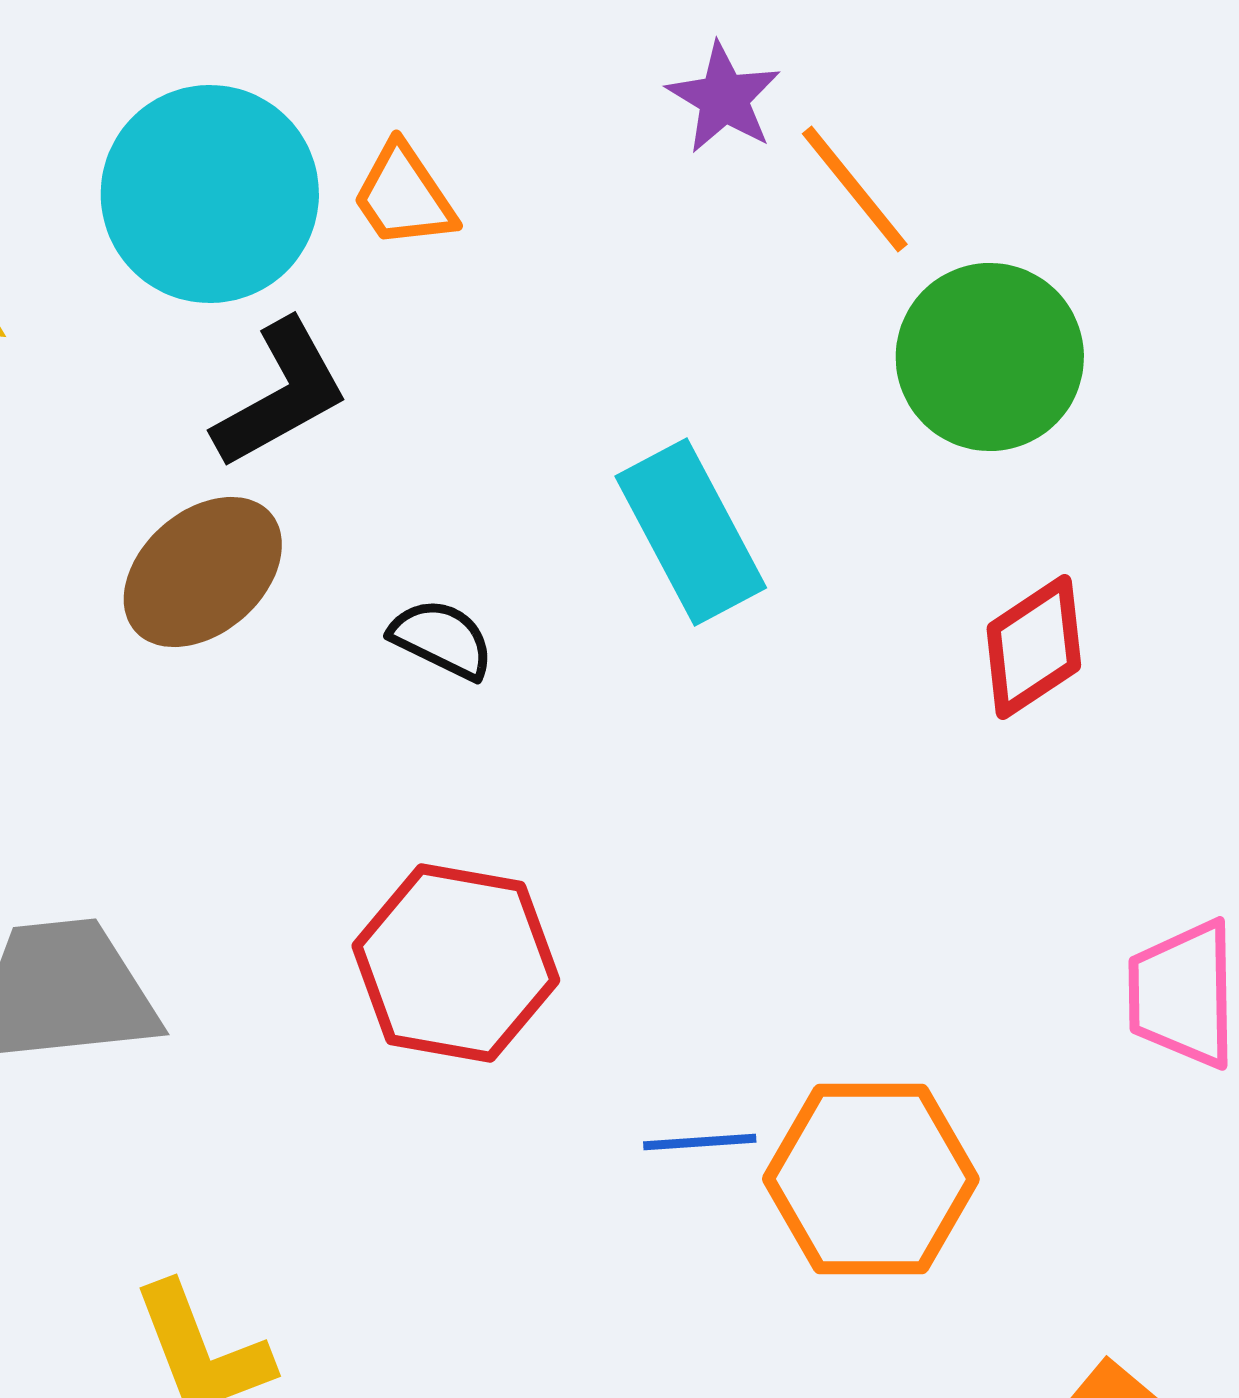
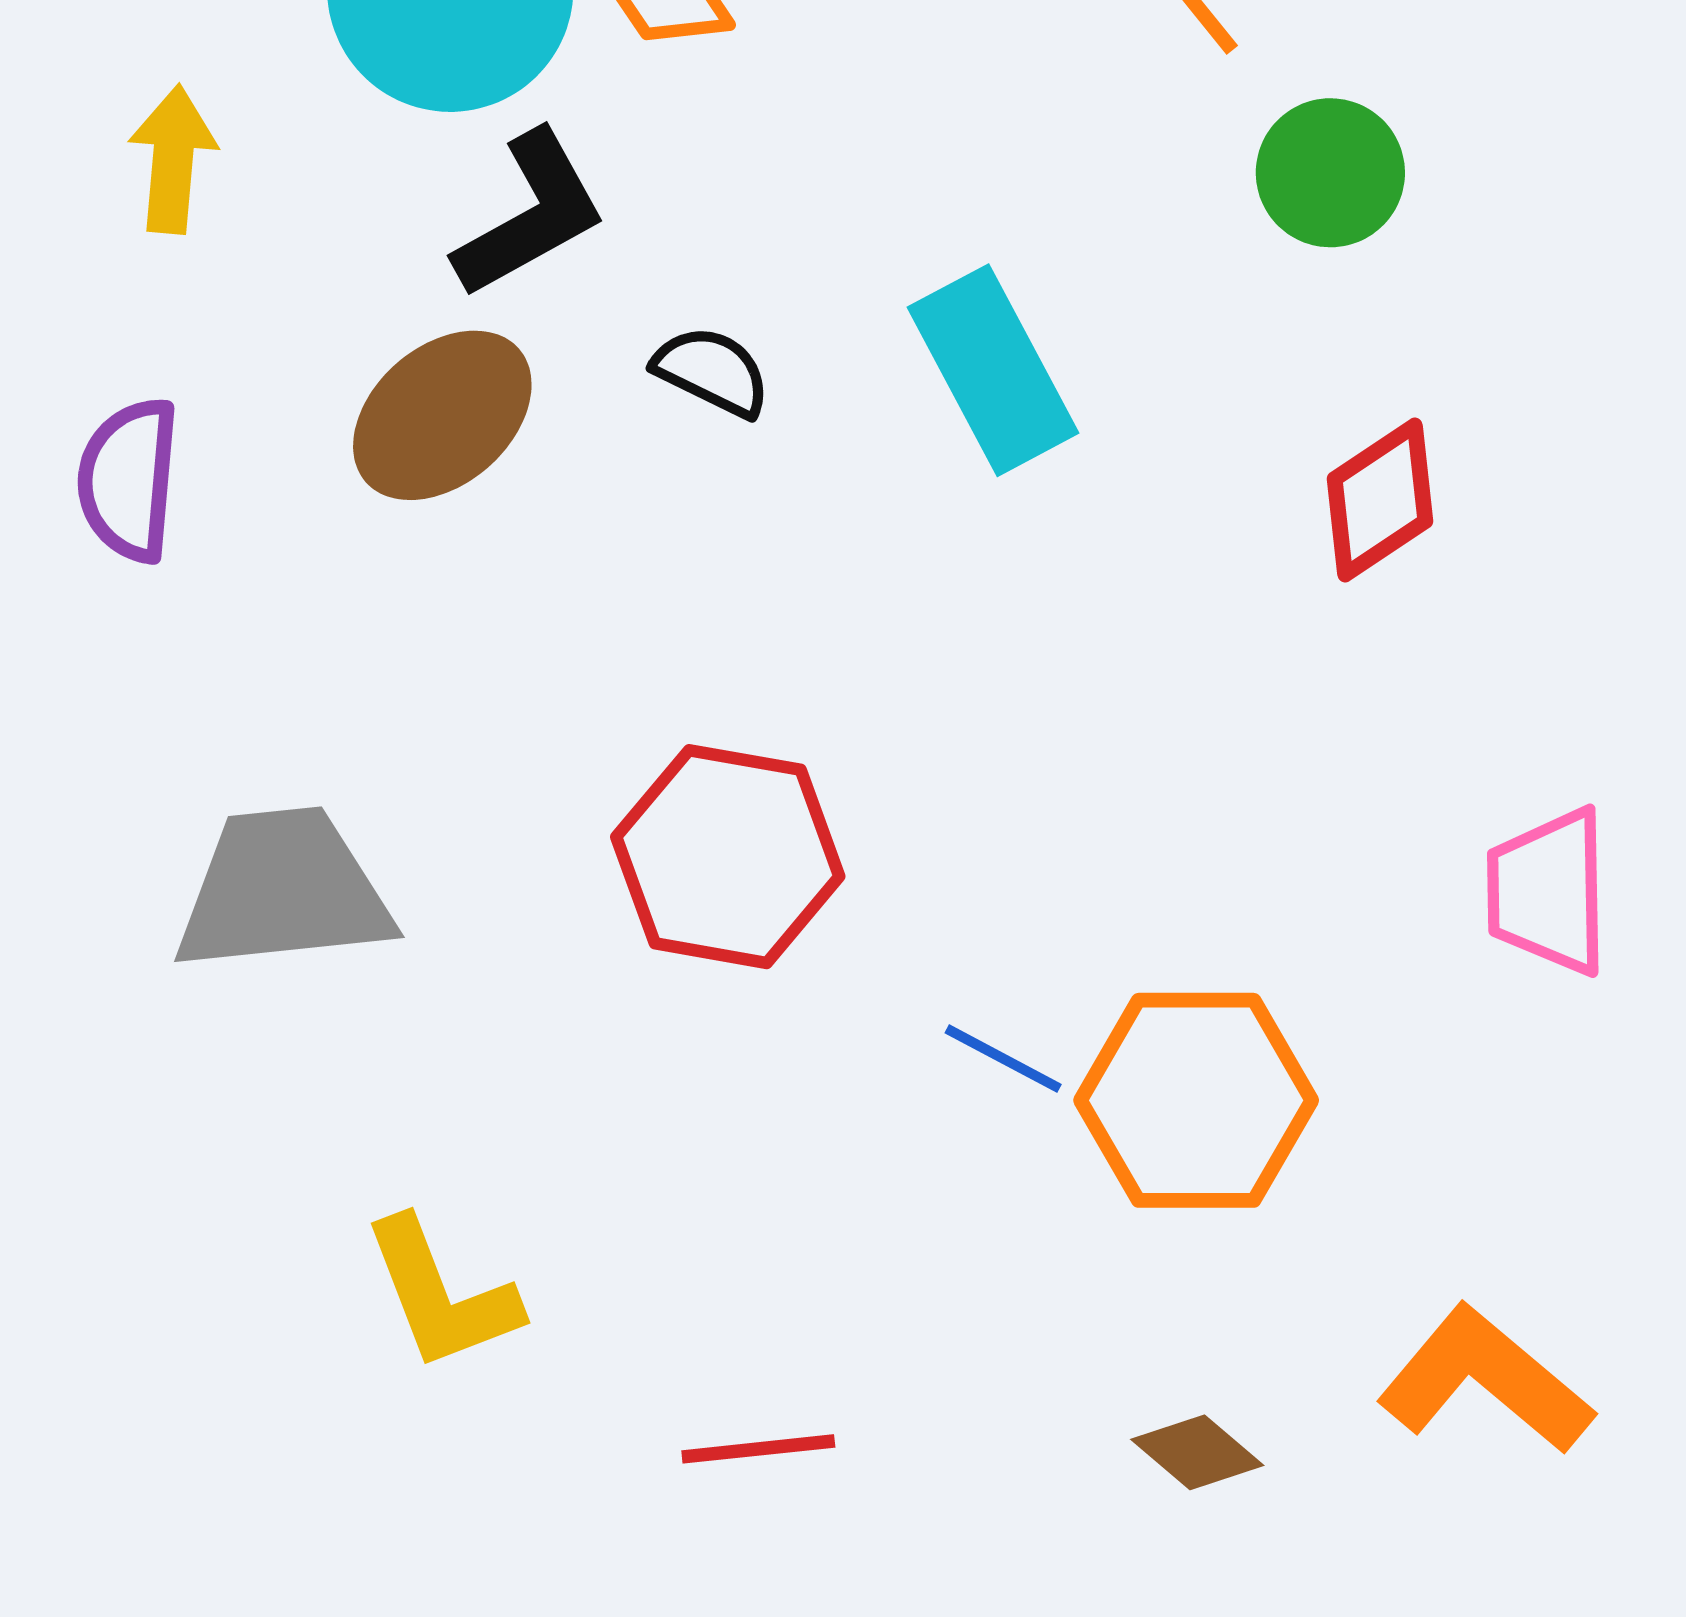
green circle: (990, 357) -> (1330, 173), size x0.7
black semicircle: (442, 639) -> (712, 371), moved
blue line: (700, 1142) -> (1003, 1059), turned 32

